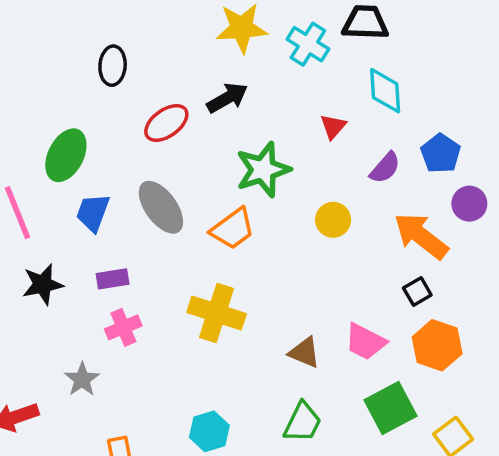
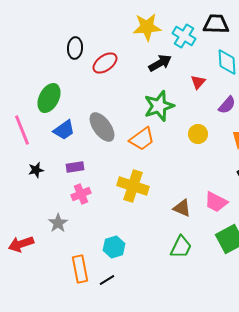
black arrow: (227, 98) -> (160, 63), moved
red ellipse: (166, 123) -> (105, 63), moved
blue trapezoid: (93, 213) -> (64, 130), turned -145
black star: (43, 284) -> (36, 170), size x0.7
cyan hexagon: (209, 431) -> (114, 247), moved

